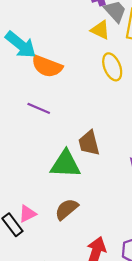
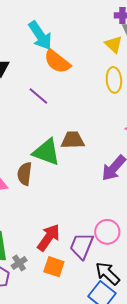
brown trapezoid: (89, 143) -> (73, 140), turned 85
brown semicircle: (66, 209) -> (25, 174), moved, turned -60

